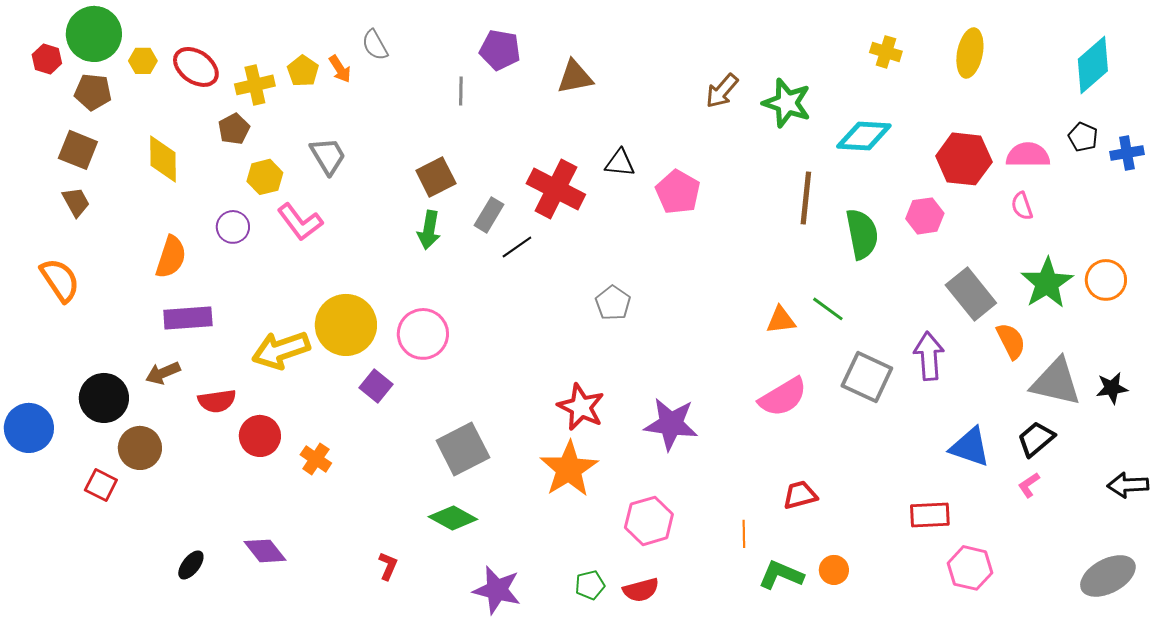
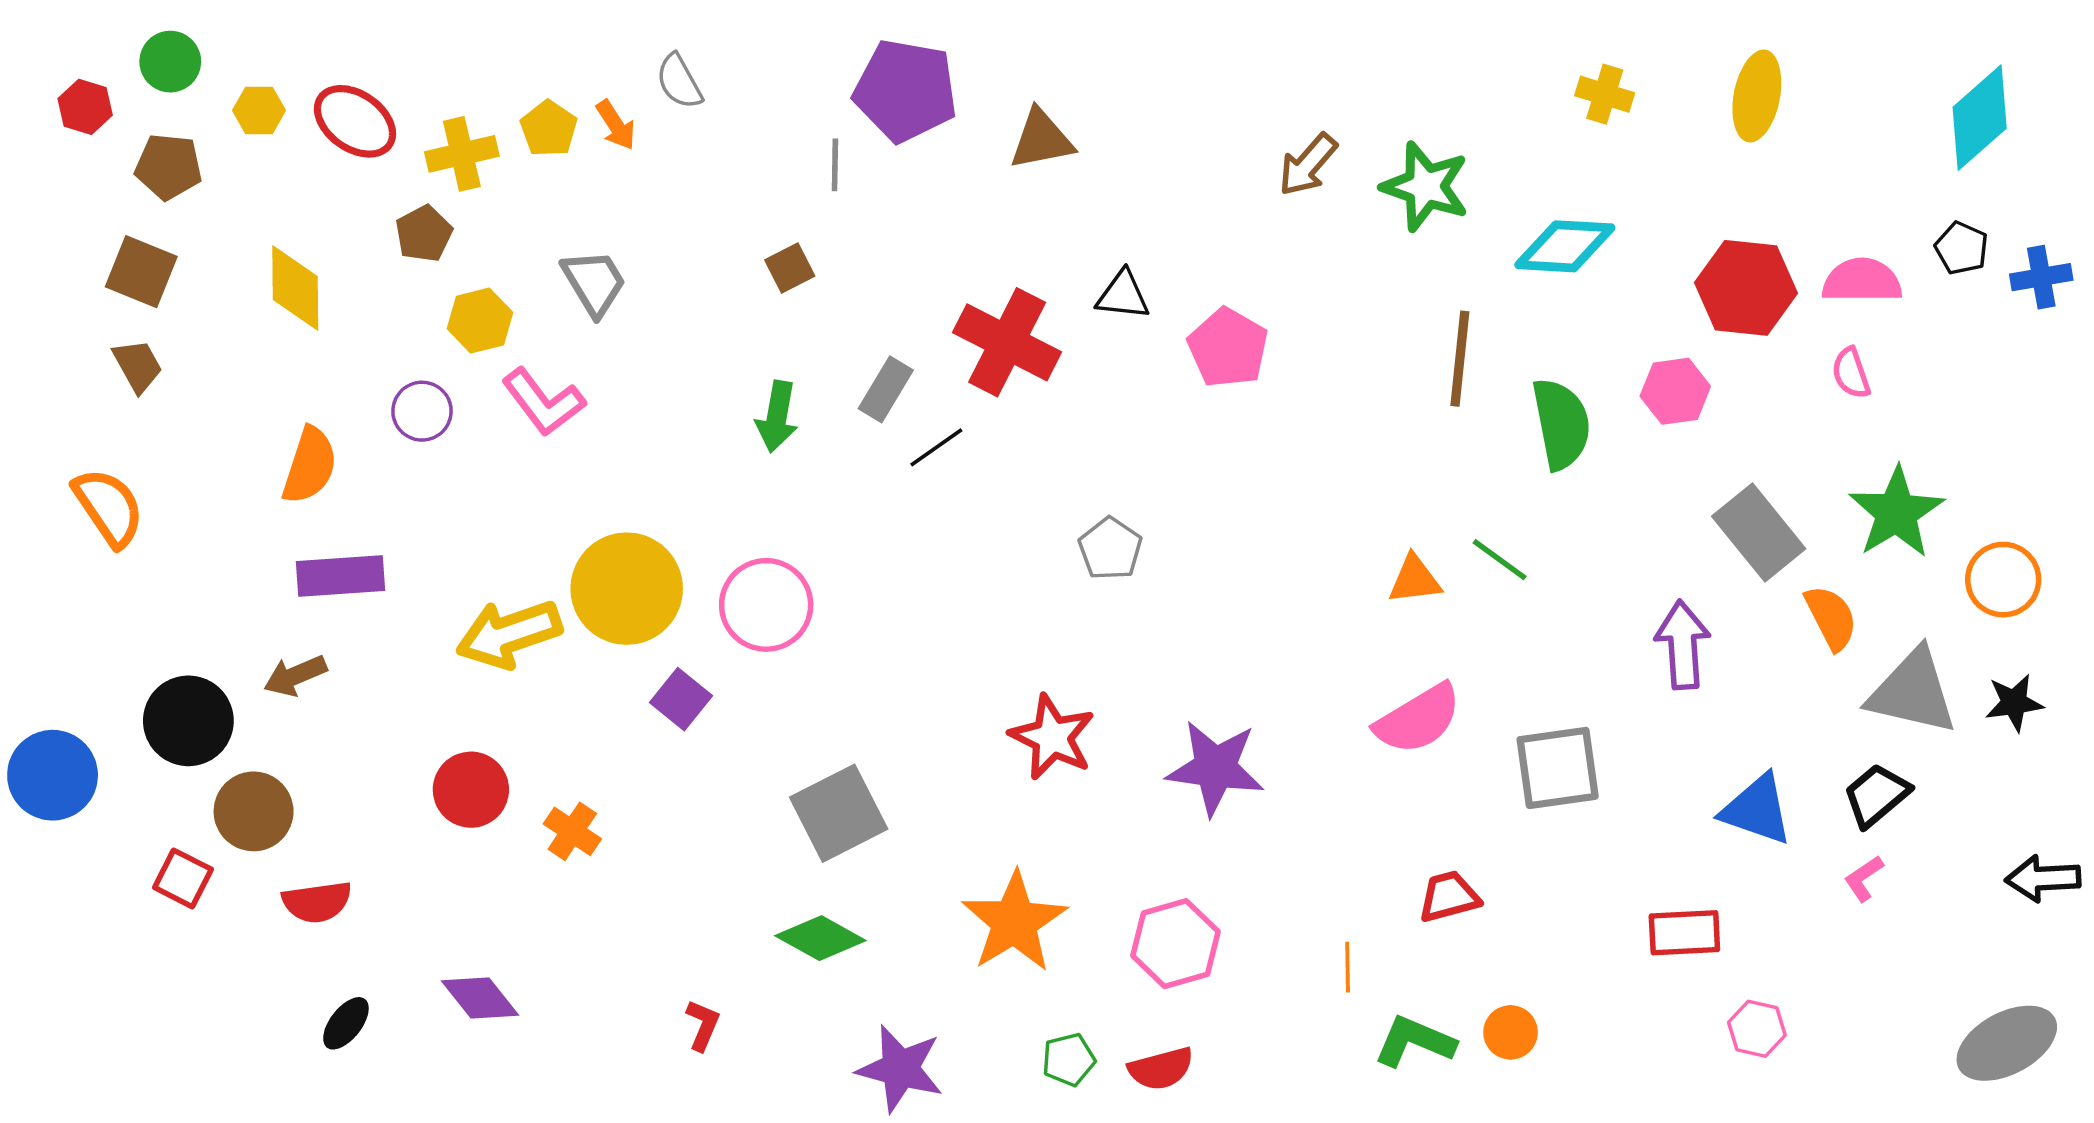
green circle: (94, 34) -> (170, 62), size x0.6
purple pentagon: (500, 50) -> (906, 91), size x1.4
brown square: (436, 177) -> (790, 268), moved, size x0.7
orange circle: (1106, 280) -> (2003, 580), moved
gray square: (867, 377) -> (1558, 768), moved, turned -33
red semicircle: (217, 401) -> (317, 902), moved
orange star: (569, 469) -> (1014, 922), moved
pink hexagon: (970, 568) -> (1757, 1029), size x0.7

